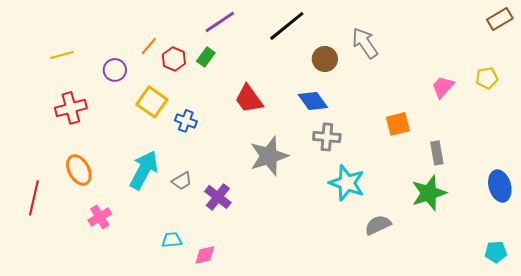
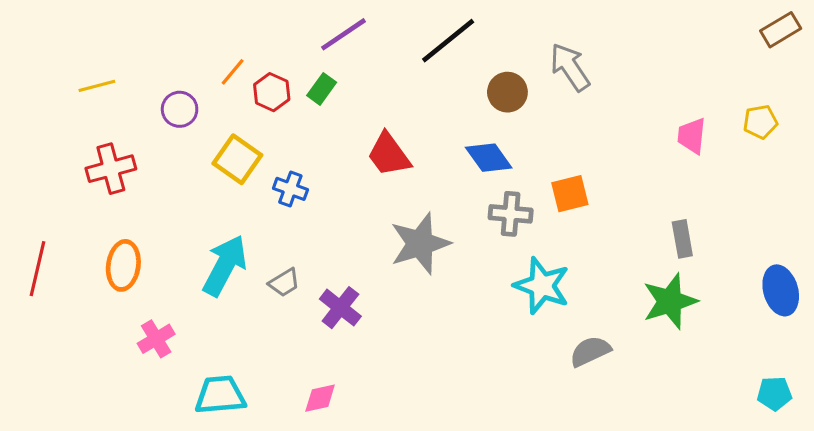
pink trapezoid: (443, 87) -> (692, 136), turned -35
orange square: (398, 124) -> (570, 194), moved
orange ellipse: (79, 170) -> (123, 265), turned 36
red line: (34, 198) -> (37, 269), moved
cyan trapezoid: (172, 240) -> (220, 395), moved, size x1.6

